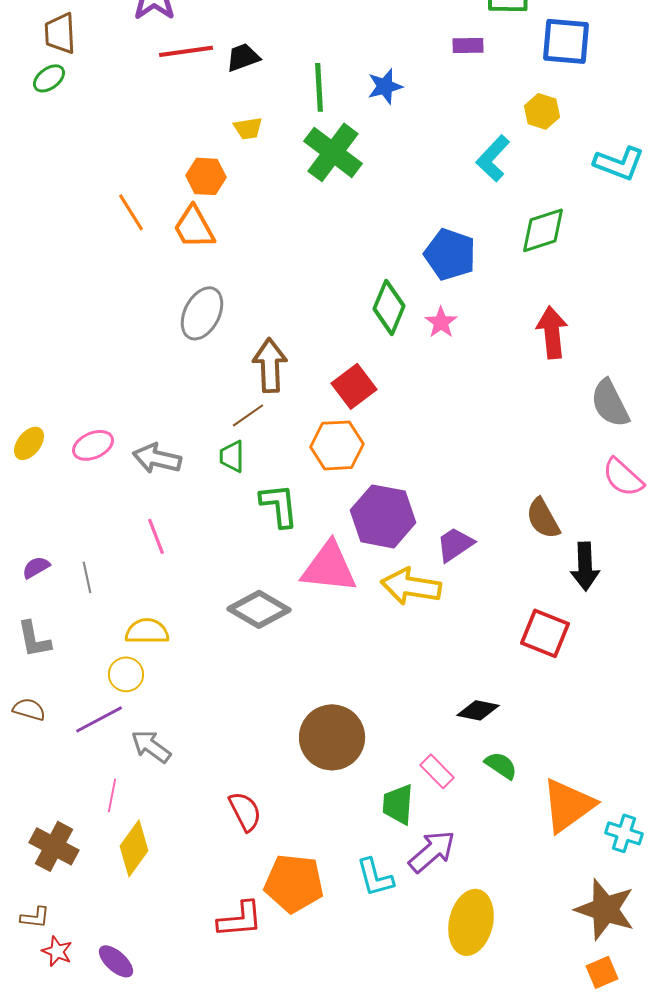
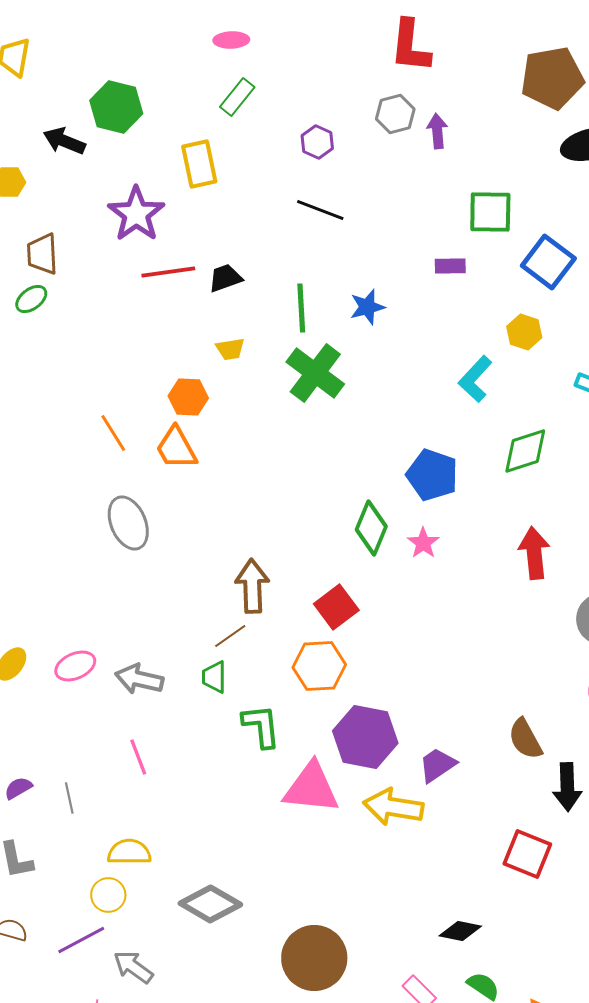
blue square: (566, 41) -> (548, 262), turned 32
gray ellipse: (202, 313) -> (128, 523), moved, turned -50
gray diamond: (259, 609) -> (210, 904), moved

